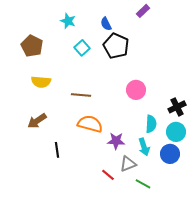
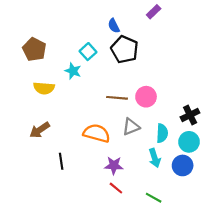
cyan star: (68, 21) -> (73, 71), moved
brown line: (81, 95) -> (117, 98), moved
purple star: (116, 141) -> (114, 165), moved
gray triangle: (128, 164) -> (131, 127), moved

